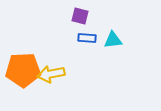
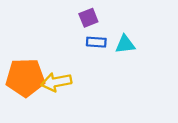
purple square: (80, 16) -> (88, 18), turned -36

